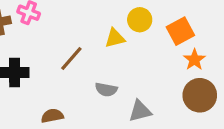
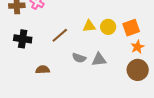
yellow circle: (140, 20) -> (108, 27), moved
gray triangle: (140, 111) -> (99, 60), moved

